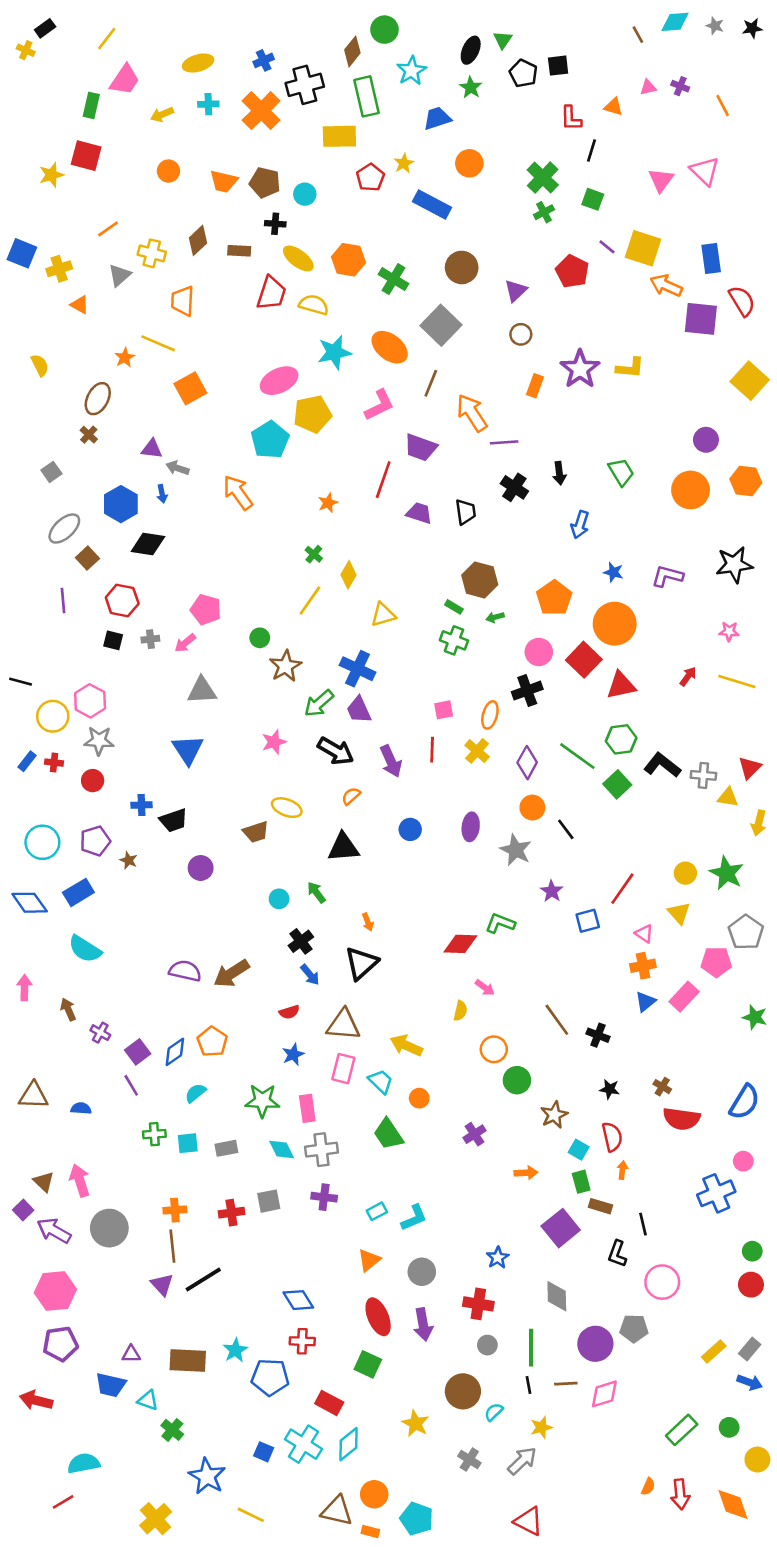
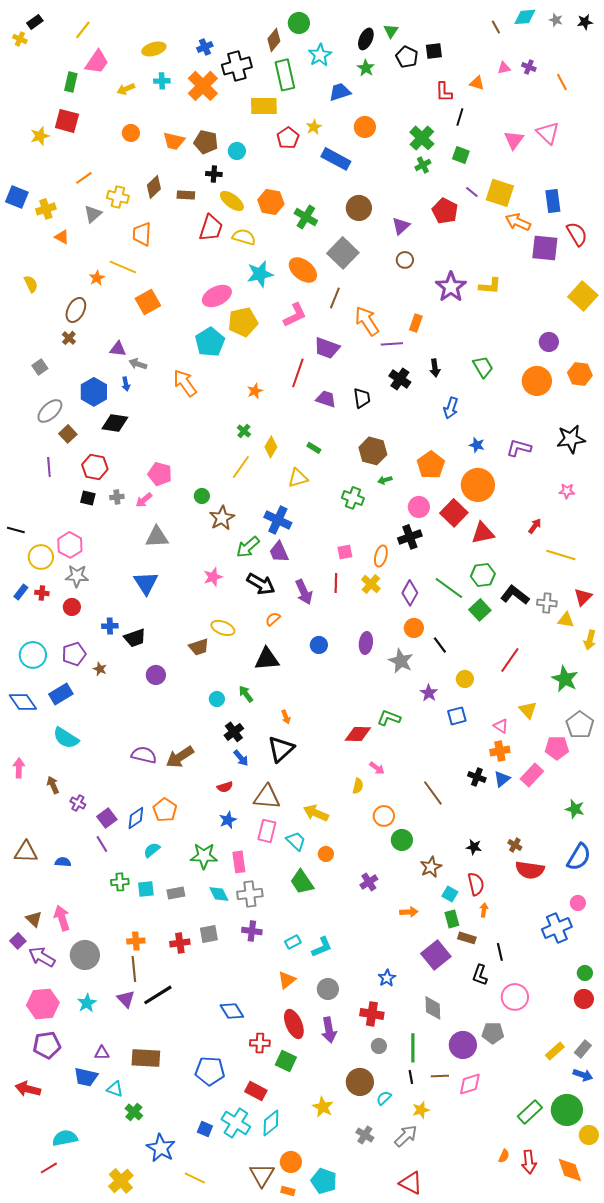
orange rectangle: (535, 386) -> (416, 323), moved
green rectangle: (454, 607) -> (314, 448), moved
yellow line: (737, 682) -> (561, 555), moved
yellow circle: (685, 873) -> (465, 679), moved
red line: (622, 889) -> (510, 660), moved
green star: (755, 1017) -> (575, 809), moved
black cross: (598, 1035) -> (477, 777), moved
red cross: (302, 1341) -> (260, 1043), moved
cyan star: (235, 1350) -> (87, 1003), moved
green circle: (729, 1427) -> (567, 1110), size x2.0
brown triangle: (337, 1511) -> (262, 1175), turned 48

